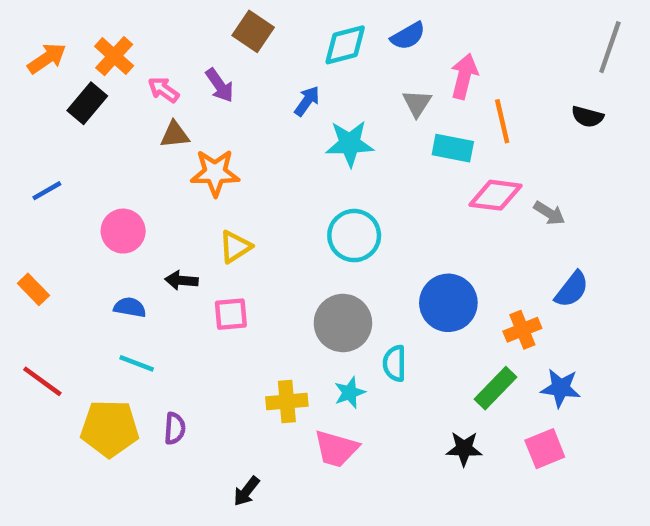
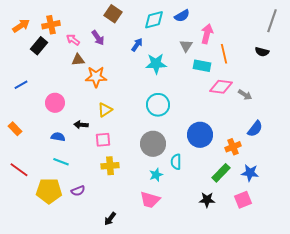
orange cross: (114, 56) -> (51, 25), turned 36
yellow cross: (287, 402) -> (110, 166), moved
purple semicircle: (175, 428) -> (78, 191), turned 64

